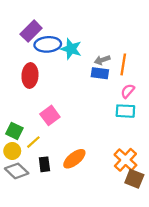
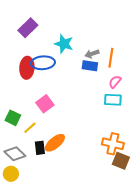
blue ellipse: (48, 44) -> (43, 63), moved
yellow circle: (12, 151) -> (11, 174), moved
orange ellipse: (74, 159) -> (55, 143), moved
orange cross: (125, 160) -> (113, 144), turned -30

